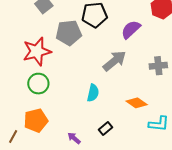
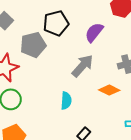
orange diamond: (137, 103) -> (109, 90), moved

